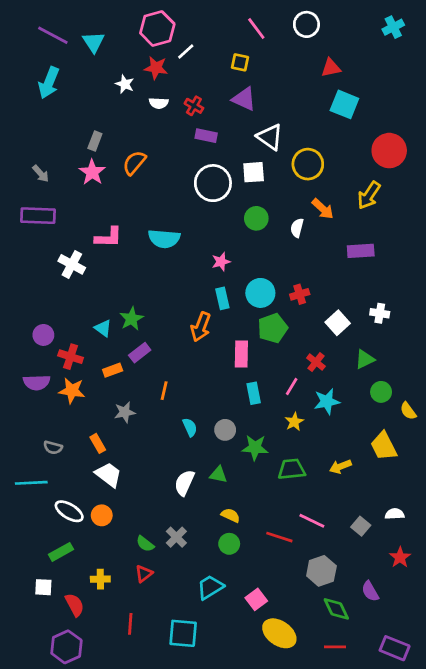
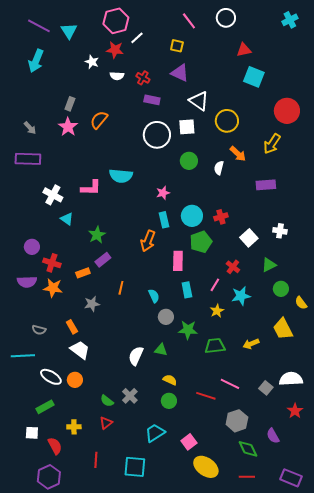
pink L-shape: (108, 237) -> (91, 188), moved
cyan triangle: (103, 328) -> (67, 219), moved
cyan semicircle: (190, 427) -> (154, 296), moved
white semicircle: (395, 514) -> (291, 379), size x1.6

